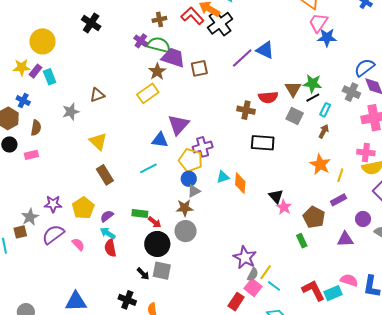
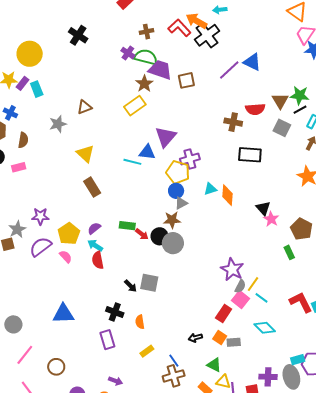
cyan line: (148, 168) -> (132, 162), moved, turned 42
yellow pentagon: (83, 208) -> (69, 234), moved
black circle: (157, 244) -> (160, 236), moved, size x0.7

